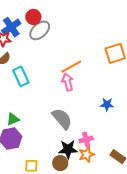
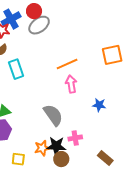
pink arrow: (68, 82) -> (71, 84), moved
orange star: (87, 155) -> (42, 148), moved
brown circle: (60, 163) -> (61, 159), moved

